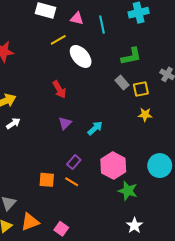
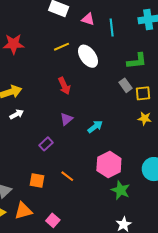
yellow line: (58, 40) -> (61, 47), moved
purple rectangle: (74, 162) -> (46, 144), moved
orange square: (47, 180) -> (37, 181), moved

